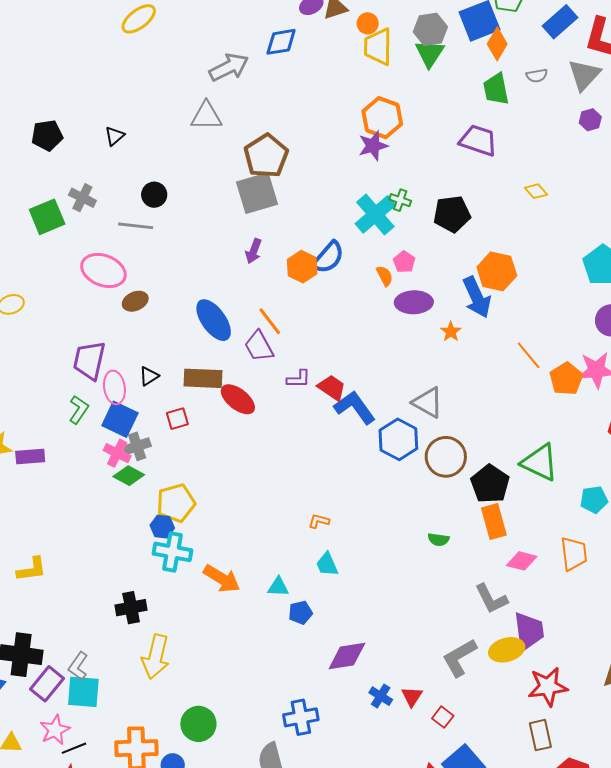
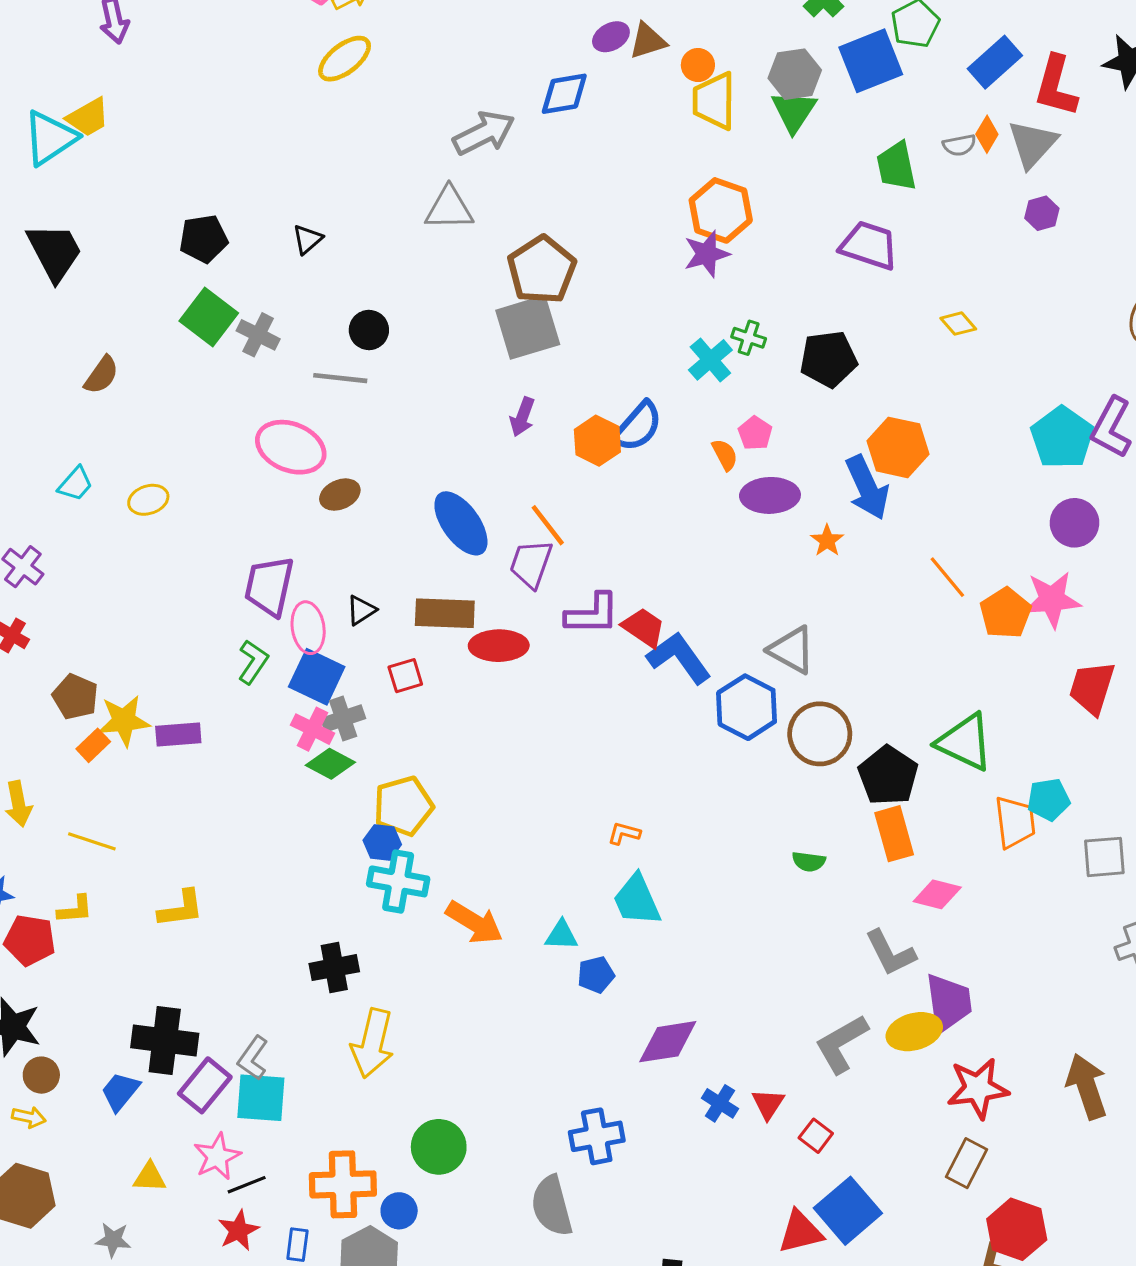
orange diamond: (497, 44) -> (987, 134), moved, size x0.7
cyan cross: (375, 214) -> (710, 360), size x0.7
green square: (47, 217) -> (209, 317), moved, turned -30
purple trapezoid: (259, 346) -> (531, 564), turned 48
purple L-shape: (299, 379) -> (592, 614), size x1.5
red ellipse: (238, 399) -> (499, 646), turned -39
orange trapezoid: (574, 554) -> (1015, 822), moved
cyan trapezoid: (327, 564) -> (637, 900), size x1.4
brown rectangle: (540, 735) -> (967, 1163), turned 40

